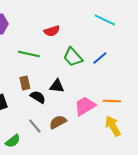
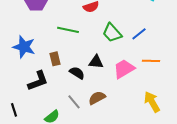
brown rectangle: (25, 83) -> (55, 59), moved
orange line: (112, 101) -> (151, 61), moved
pink trapezoid: (85, 106) -> (124, 69), moved

